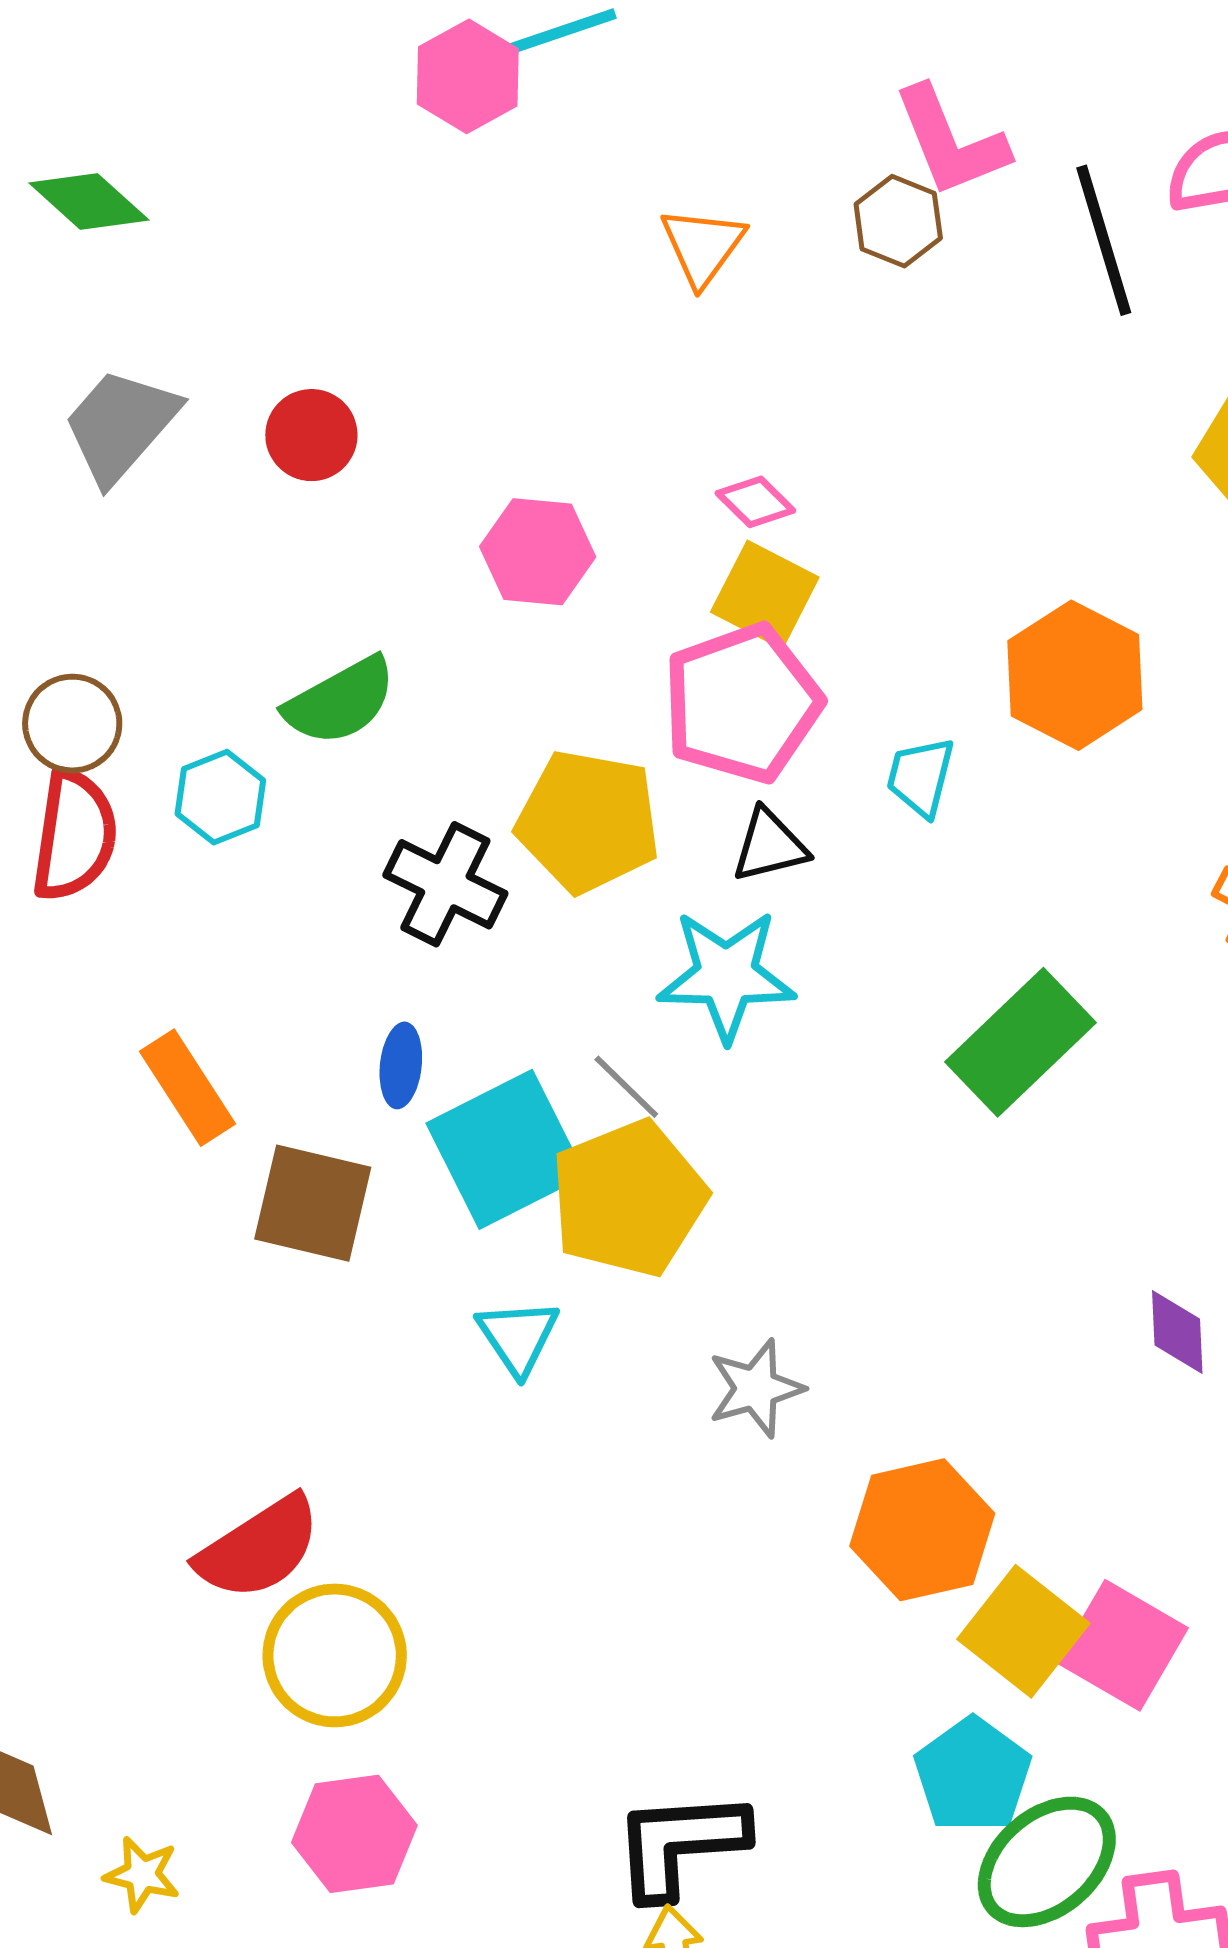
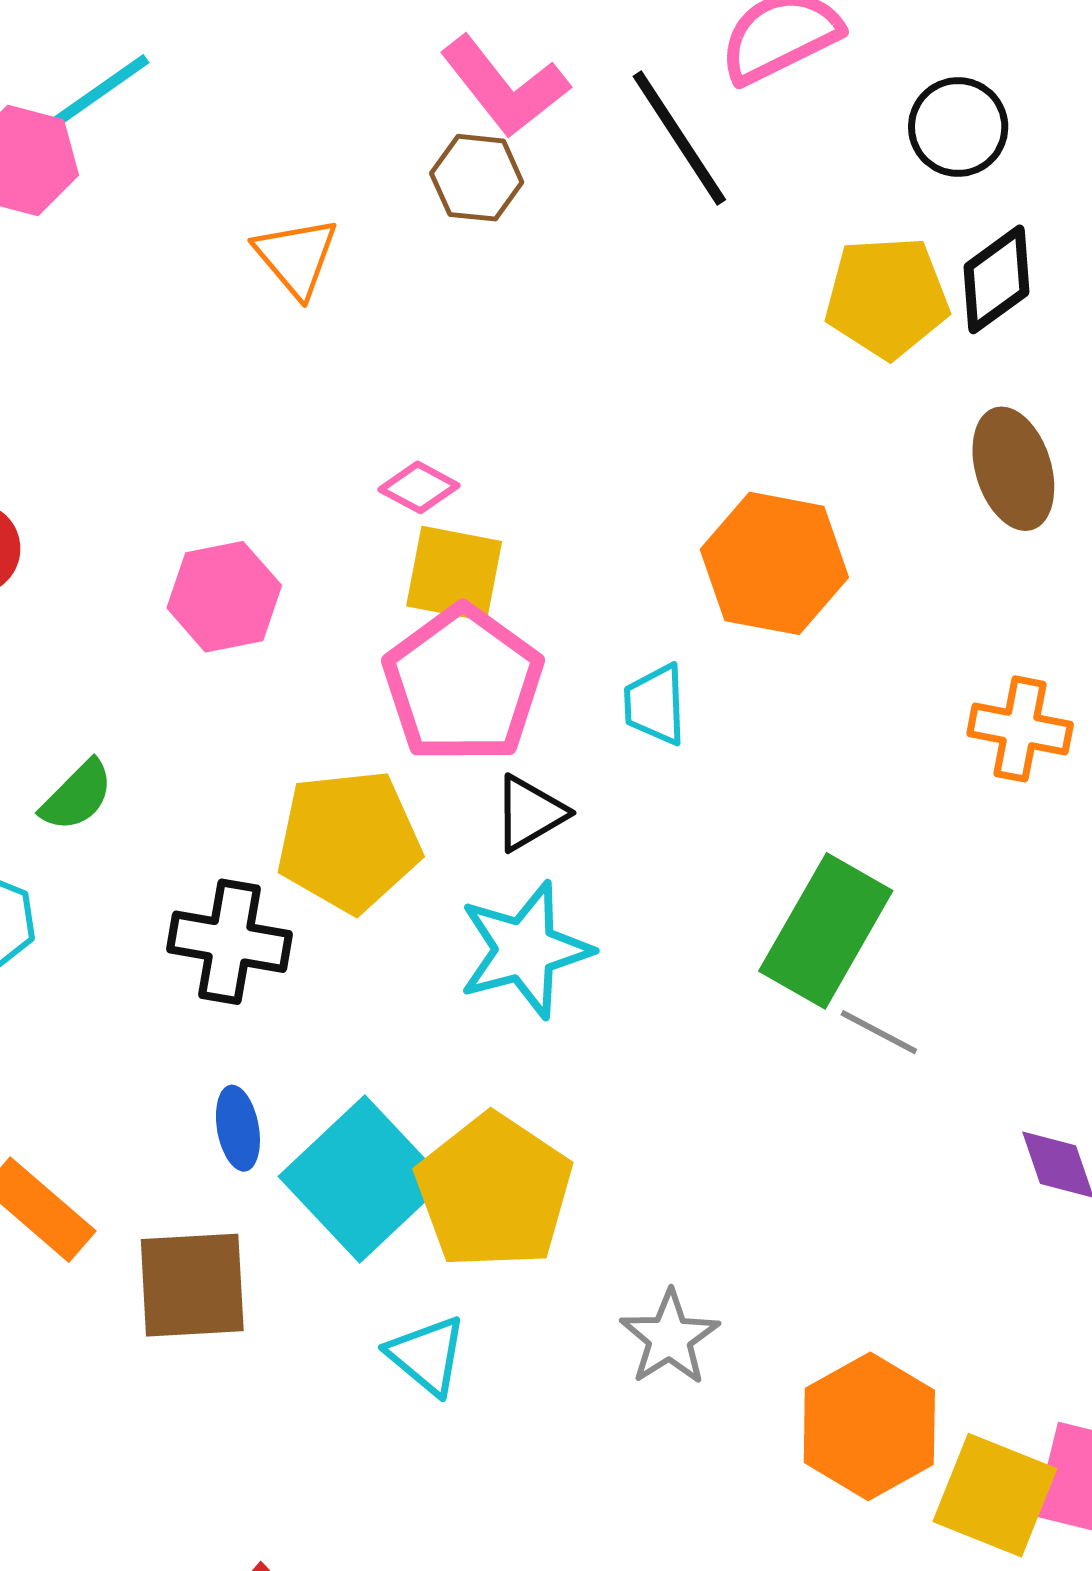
green semicircle: (340, 701) -> (77, 796), size x0.7
gray line: (626, 1087) -> (879, 1032), moved

